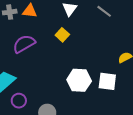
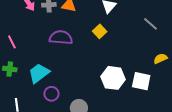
gray line: (104, 11) -> (150, 24), moved
purple semicircle: (24, 44) -> (61, 37), turned 30

